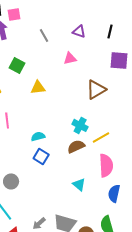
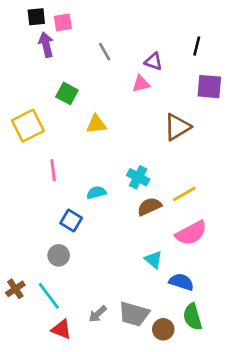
purple triangle: (79, 31) -> (153, 61), moved
cyan cross: (80, 125) -> (138, 177), moved
blue square: (41, 156) -> (71, 220), moved
pink semicircle: (106, 165) -> (191, 233), turned 65
blue semicircle: (114, 193) -> (181, 282), moved, turned 96

